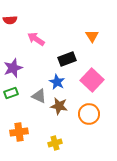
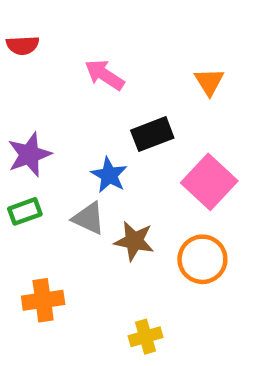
pink arrow: (36, 39) -> (105, 75), moved
blue star: (57, 82) -> (109, 175), moved
yellow cross: (55, 143) -> (146, 337), moved

